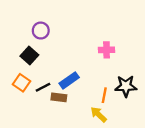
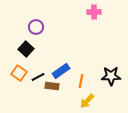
pink cross: (107, 50) -> (94, 12), moved
orange line: (104, 95) -> (81, 81), moved
yellow arrow: (99, 114) -> (87, 101), turned -91

